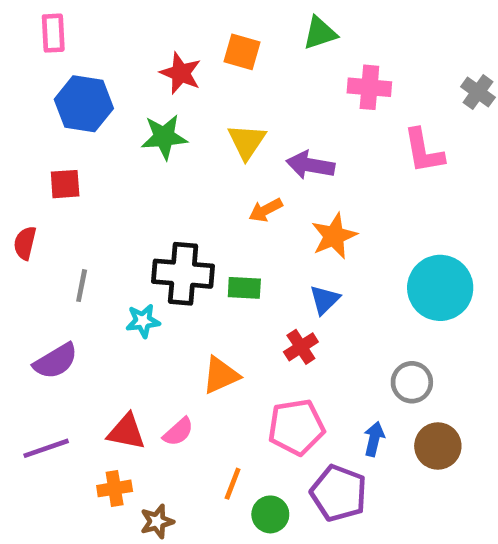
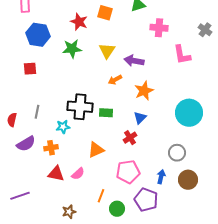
red semicircle: (25, 243) -> (12, 120), moved
purple line: (46, 448) -> (20, 196), moved
orange cross: (115, 488) -> (51, 148), moved

